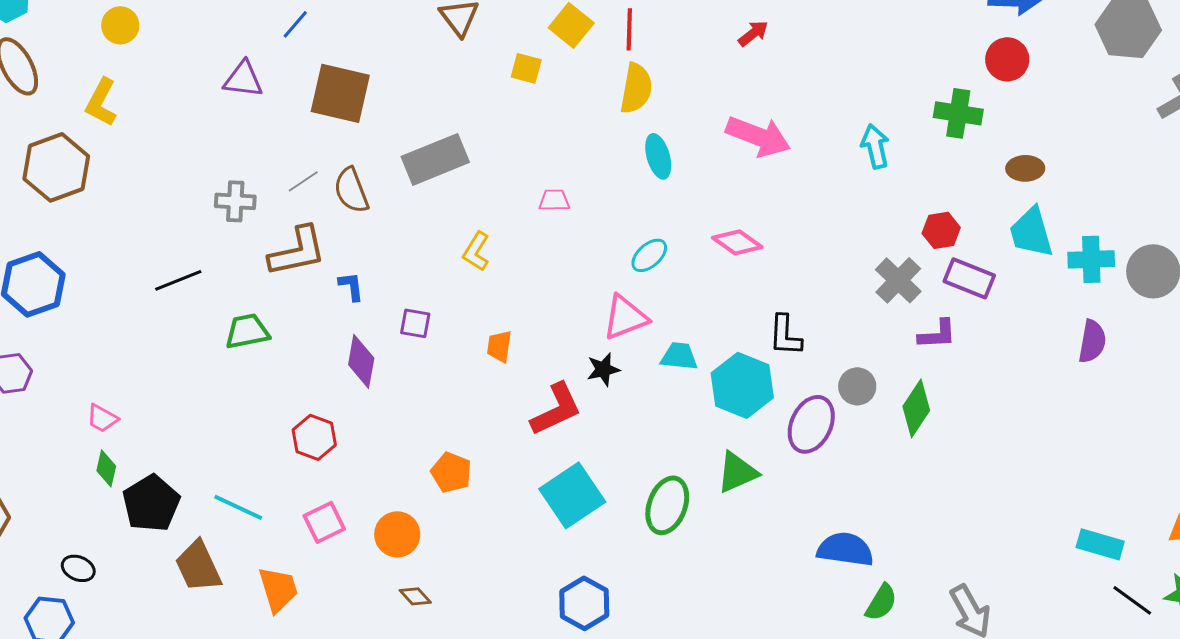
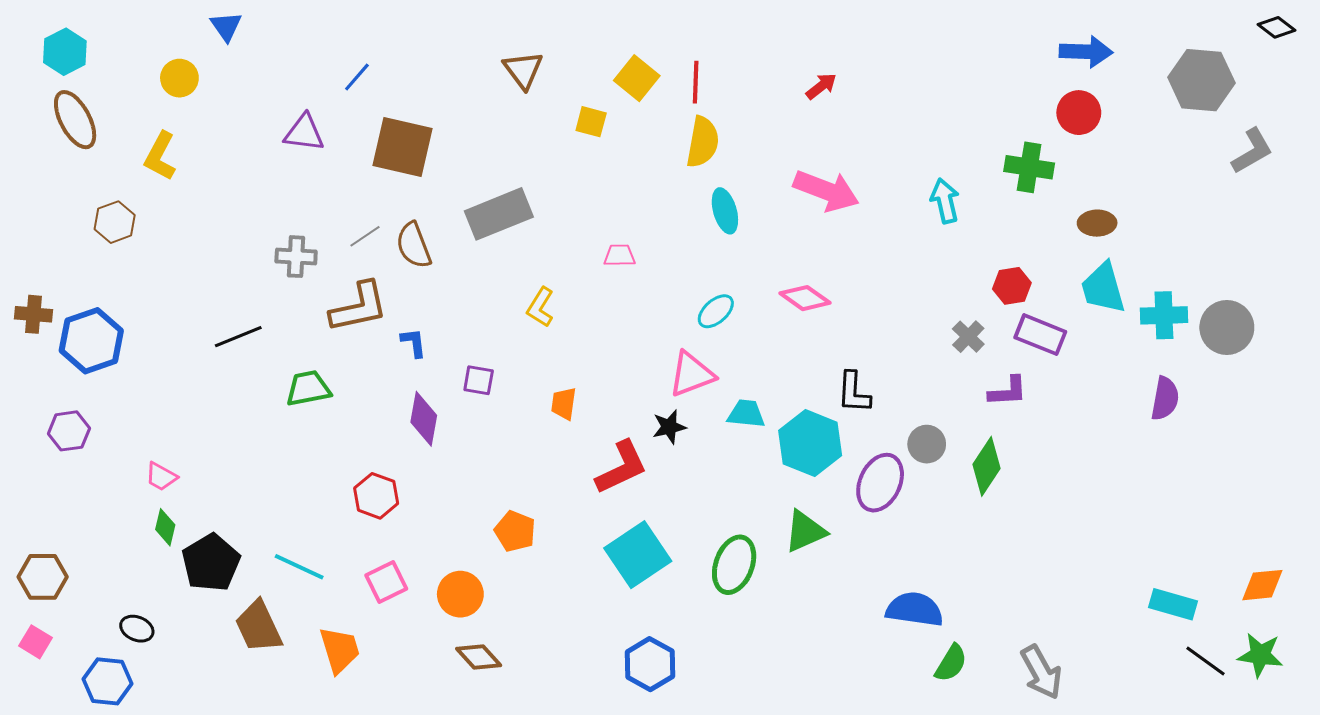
brown hexagon: (56, 167) -> (115, 222), size x0.6
gray cross: (898, 280) -> (968, 337), size x0.7
brown diamond: (415, 596) -> (479, 657), size x1.4

